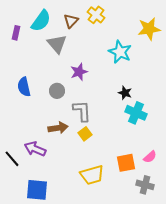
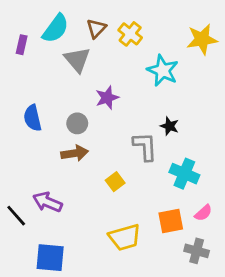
yellow cross: (96, 15) -> (130, 34), moved
gray L-shape: (82, 111) -> (145, 146), moved
cyan cross: (136, 113) -> (184, 174), moved
brown arrow: (58, 128) -> (75, 153), moved

